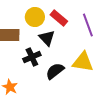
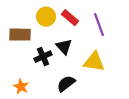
black triangle: (47, 38) -> (64, 47), moved
black semicircle: (55, 71) -> (66, 84), moved

